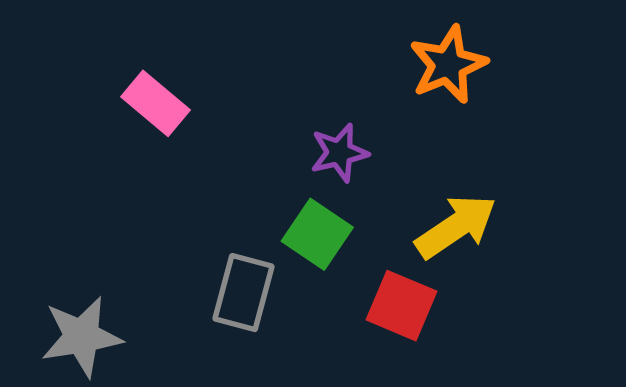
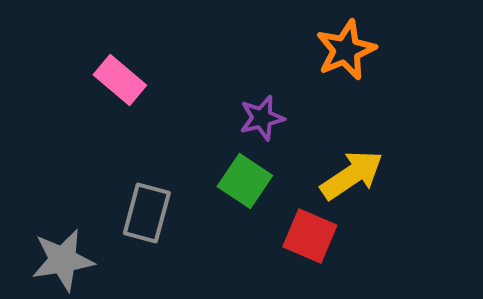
gray rectangle: (243, 293) -> (147, 213), moved

